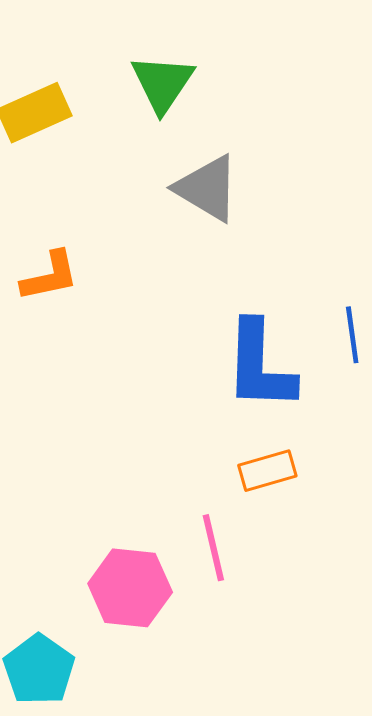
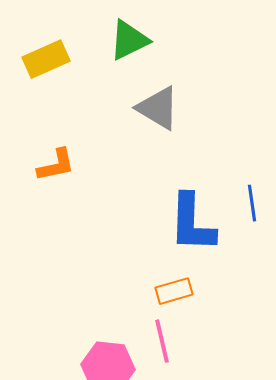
green triangle: (162, 83) -> (129, 40), turned 30
orange rectangle: (267, 471) -> (174, 291), moved

